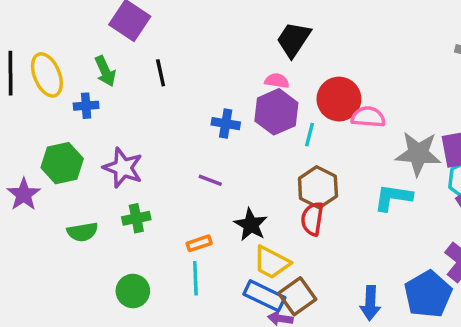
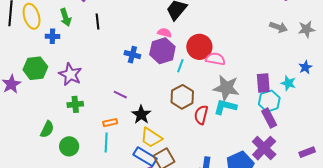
gray star: (418, 154) -> (226, 88), moved
purple line: (210, 180) -> (120, 95), moved
red semicircle: (312, 219) -> (201, 115), moved
green semicircle: (82, 232) -> (47, 129), moved, turned -60

